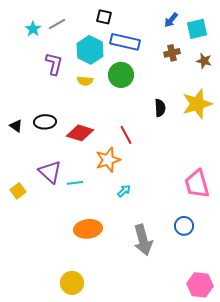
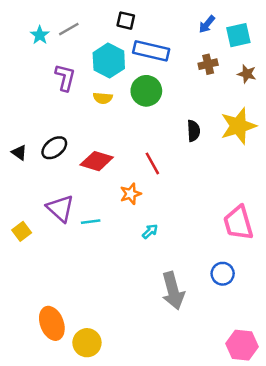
black ellipse: (45, 122) -> (54, 148), turned -35
orange star: (108, 160) -> (131, 194), size x0.7
orange ellipse: (88, 229) -> (52, 323), moved, turned 76

